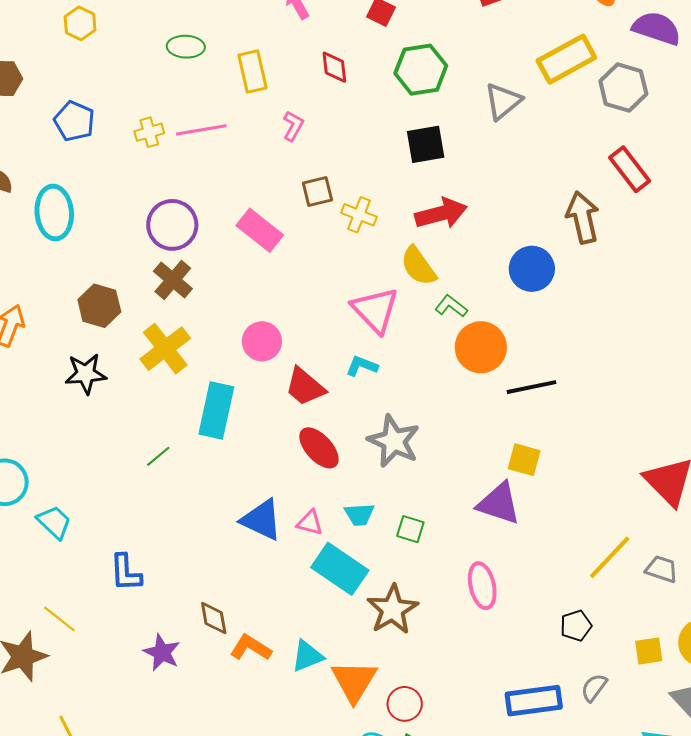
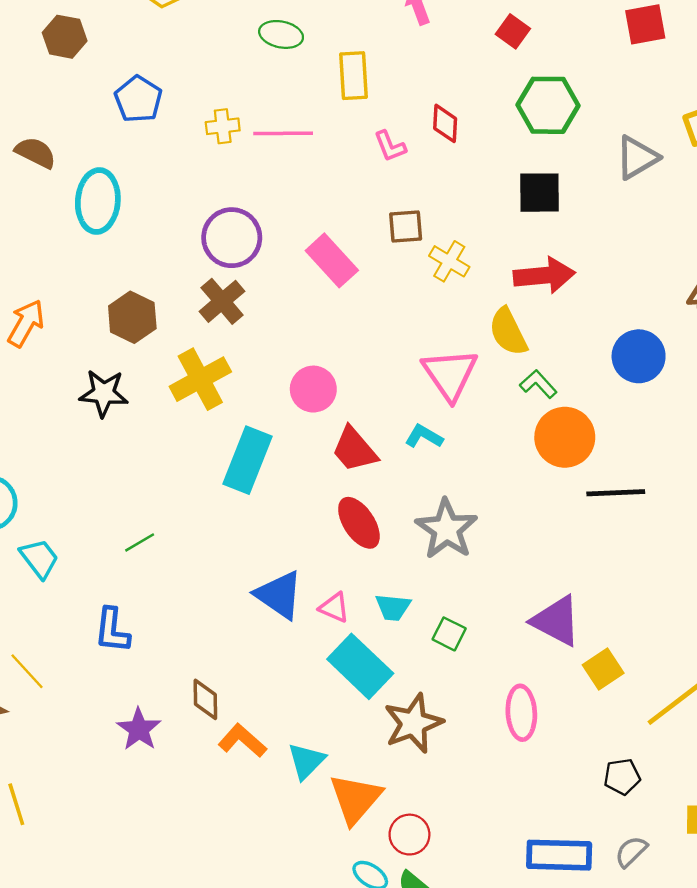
red diamond: (334, 67) -> (445, 123), moved
pink L-shape: (293, 126) -> (390, 146), turned 120
green line: (158, 456) -> (140, 542), moved
yellow square: (524, 460) -> (603, 669), moved, turned 32
cyan triangle: (307, 656) -> (306, 761), turned -33

